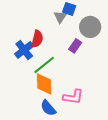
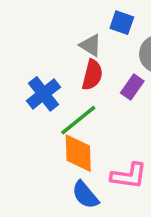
gray triangle: (60, 17) -> (90, 45), moved, turned -32
red semicircle: (37, 39) -> (92, 75), moved

